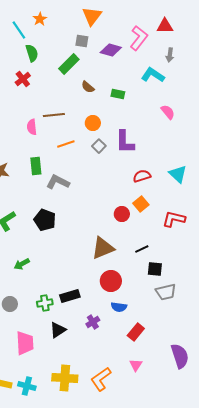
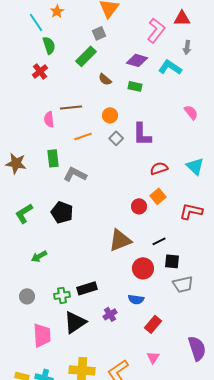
gray square: (82, 41) -> (99, 33), turned -32
purple diamond: (111, 50) -> (137, 60), moved
pink semicircle: (168, 112) -> (191, 112), moved
red circle: (111, 281) -> (143, 268), moved
black triangle: (58, 330) -> (75, 322), size x1.4

